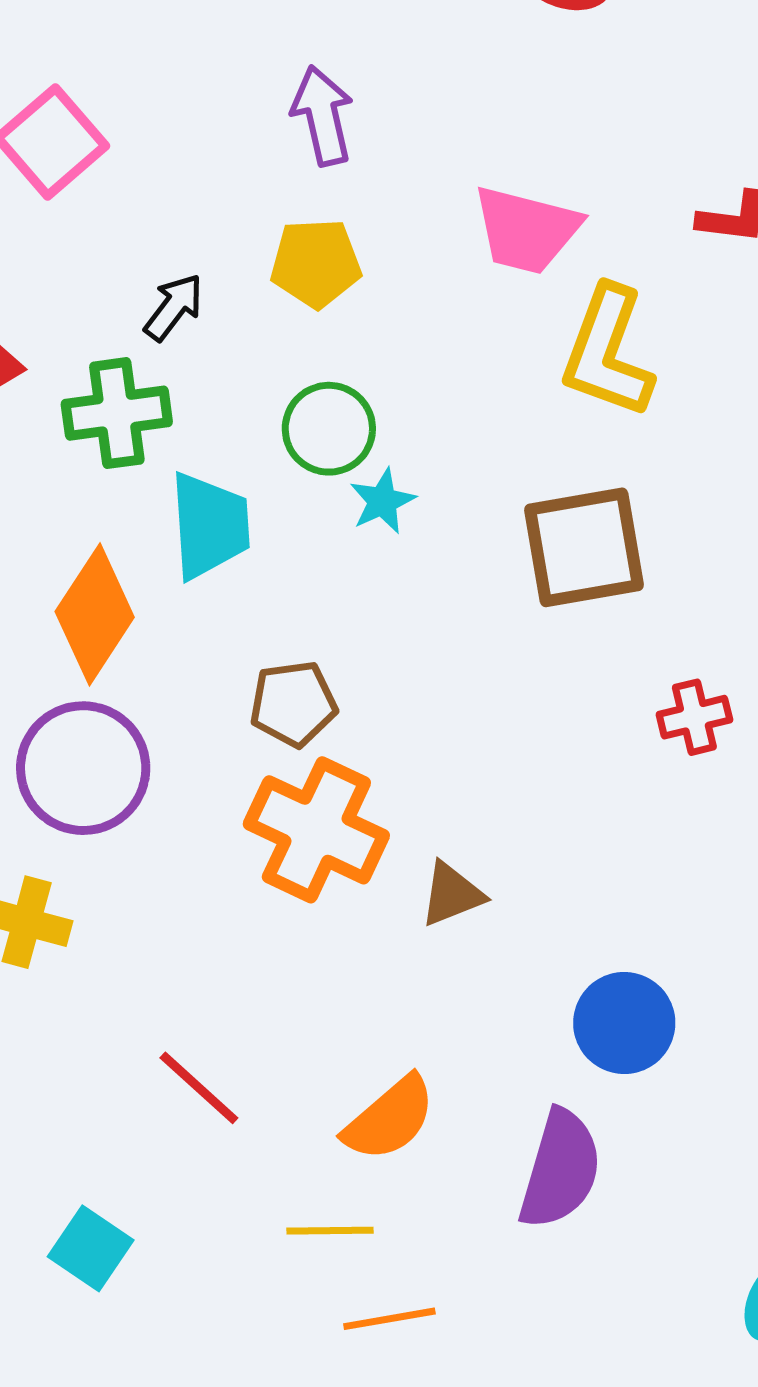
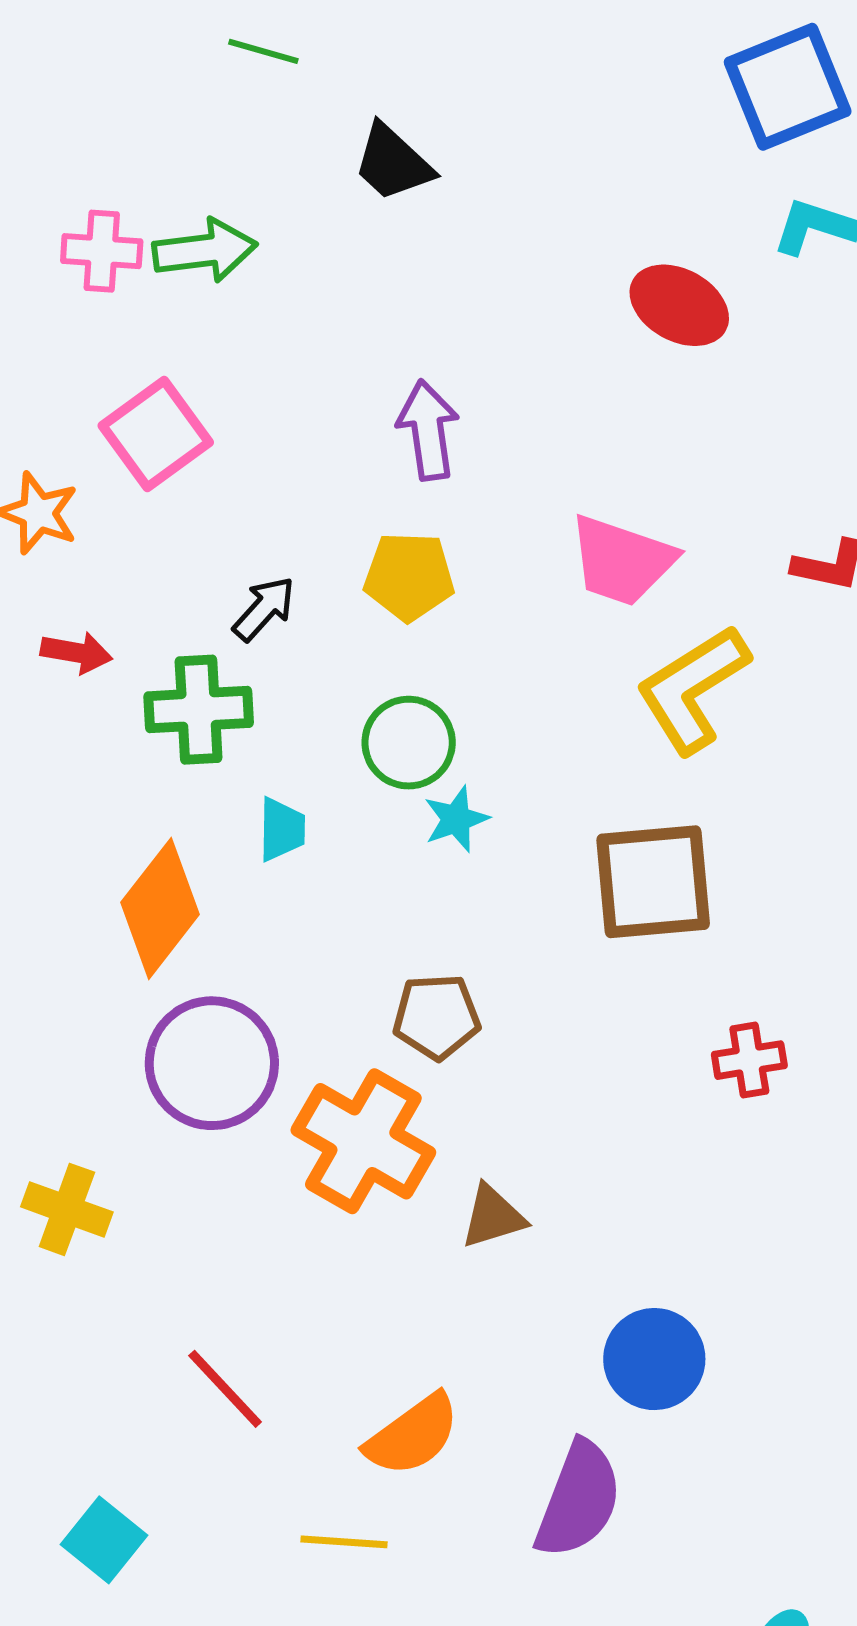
yellow L-shape: (607, 352) -> (693, 689), turned 33
cyan trapezoid: (209, 526) -> (282, 829), size x0.6
brown pentagon: (293, 704) -> (437, 1017), moved
purple circle: (83, 768) -> (212, 1063), moved

